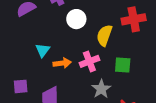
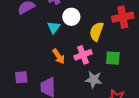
cyan triangle: (43, 50) -> (54, 27), moved
orange arrow: (62, 63) -> (59, 56), turned 63
gray star: (101, 89) -> (94, 80), turned -30

